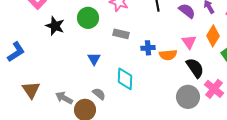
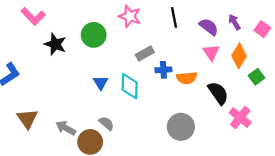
gray rectangle: (121, 34) -> (145, 54), moved, turned -42
pink triangle: (189, 42) -> (211, 52), moved
cyan diamond: (125, 79) -> (130, 86), moved
gray circle: (188, 97) -> (181, 127), moved

